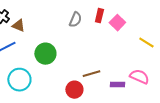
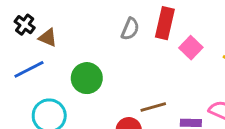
red rectangle: (99, 16) -> (165, 23), size x1.5
pink square: (117, 23) -> (191, 48), moved

